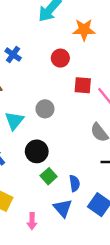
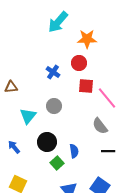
blue cross: (13, 55) -> (53, 72), moved
red circle: (60, 58) -> (79, 63), moved
blue semicircle: (75, 183) -> (74, 151), moved

